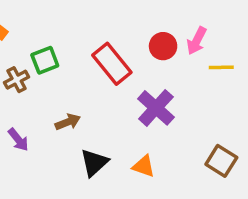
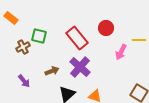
pink arrow: (197, 41) -> (121, 52), moved
green square: (45, 60) -> (39, 36), turned 35
purple cross: (156, 108) -> (80, 67), moved

